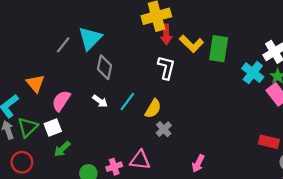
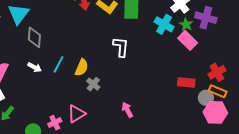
white L-shape: (166, 68) -> (121, 47), moved
pink triangle: (140, 160) -> (76, 114), turned -30
pink arrow: (198, 163) -> (127, 110), turned 133

